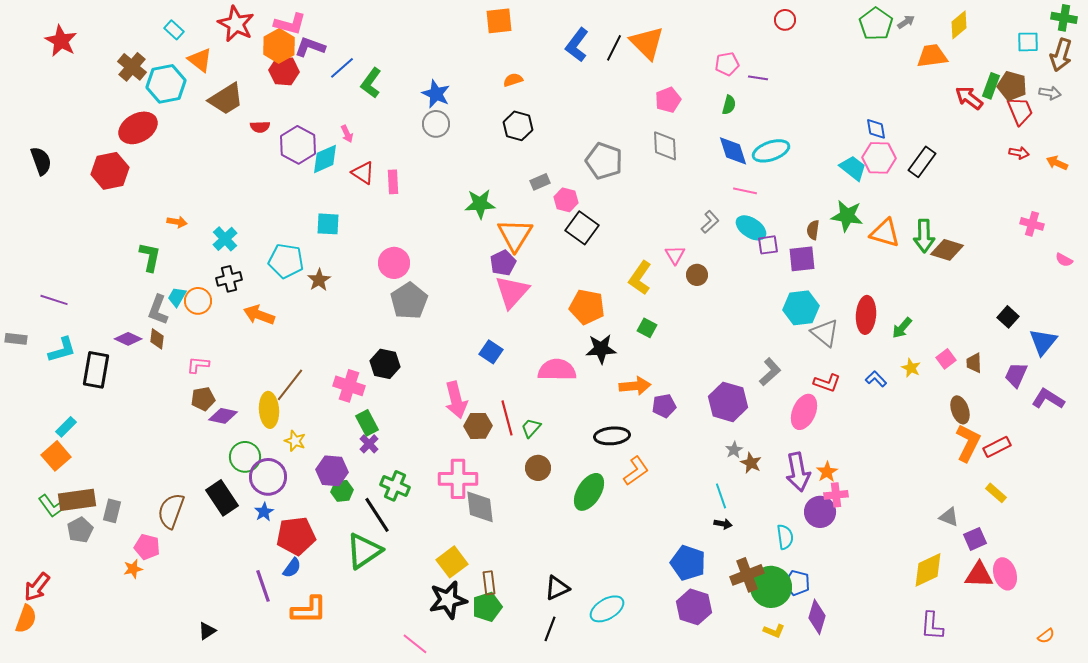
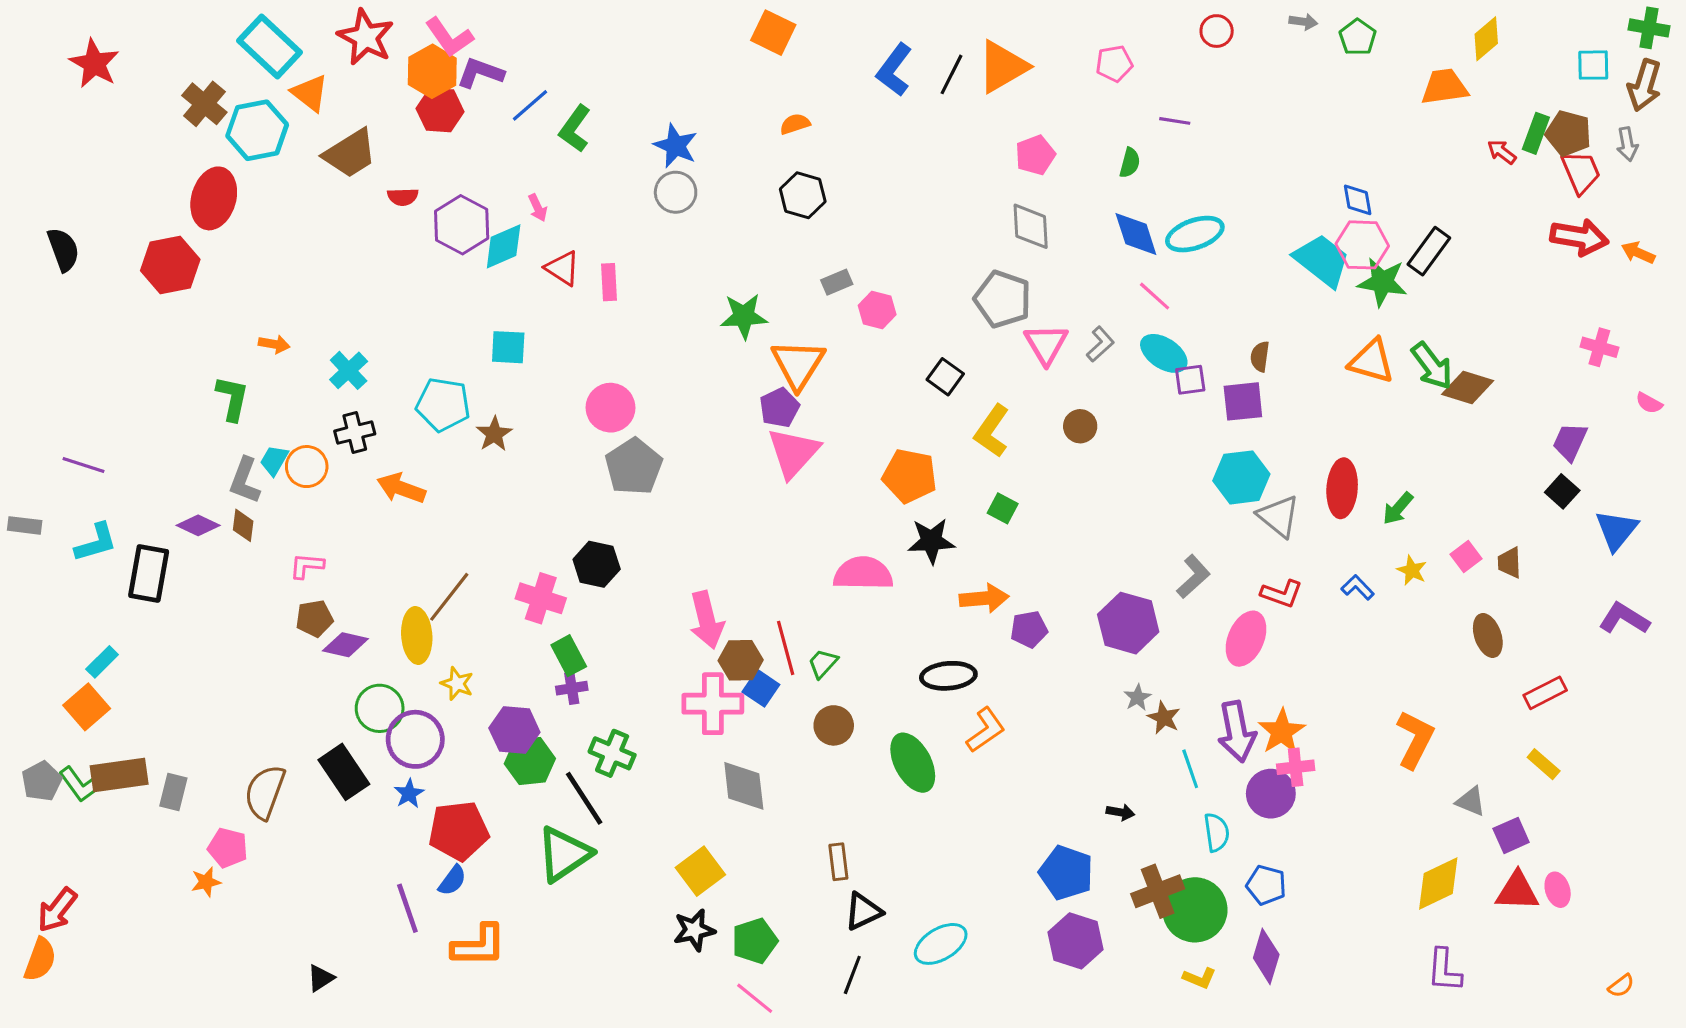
orange square: (499, 21) -> (773, 33), turned 32
gray arrow: (906, 22) -> (1303, 22), moved, turned 42
pink L-shape: (290, 24) -> (449, 37), turned 40
green pentagon: (876, 24) -> (1358, 37), size x0.7
cyan rectangle: (174, 30) -> (270, 47), size x2.0
orange triangle: (647, 43) -> (1003, 67), turned 45
pink pentagon: (727, 64) -> (1114, 64), moved
gray arrow: (1050, 93) -> (1627, 144), turned 70
red arrow: (969, 98) -> (1502, 152), size x0.7
red ellipse: (138, 128) -> (214, 198), turned -45
red arrow: (1019, 153) -> (1579, 237), size x1.8
gray pentagon: (604, 161) -> (1003, 299), moved
cyan trapezoid: (853, 168) -> (1322, 260), size x1.4
pink line: (745, 191) -> (1155, 296), turned 30
green star: (847, 216) -> (1382, 282), moved
black square: (582, 228) -> (945, 377), moved, size x0.7
green arrow: (924, 236) -> (1432, 366), turned -36
pink triangle: (675, 255) -> (1046, 344), moved, size x1.4
blue square: (491, 352) -> (761, 688), moved
purple trapezoid: (1016, 375) -> (1570, 442), moved
orange L-shape: (968, 443) -> (1415, 739), moved
purple cross: (369, 444) -> (572, 688), turned 36
orange star: (827, 472) -> (1282, 732), size x1.4
pink cross: (458, 479) -> (713, 704), moved
green hexagon: (342, 491) -> (530, 761), size x1.4
green ellipse: (589, 492) -> (913, 763), turned -60
cyan line: (721, 496) -> (1190, 769), moved
gray pentagon: (80, 530) -> (42, 781), moved
pink ellipse: (1005, 574) -> (1558, 890), size x0.7
brown rectangle: (489, 583) -> (838, 862), moved
blue pentagon: (797, 583) -> (1266, 885), moved
black star: (448, 600) -> (694, 930), size x0.7
pink line: (415, 644) -> (755, 998), moved

